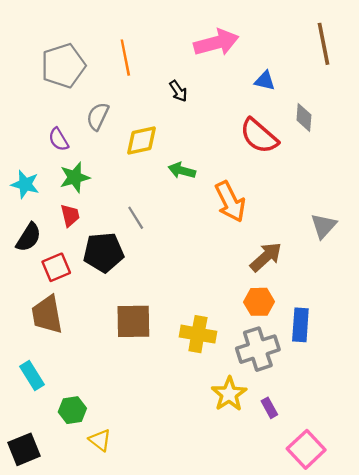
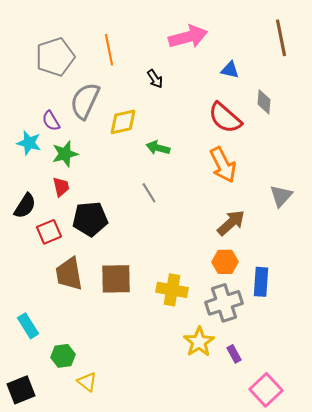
gray semicircle: (98, 116) -> (85, 101), size x1.5
cyan star: (25, 184) -> (29, 143), moved
orange arrow: (230, 202) -> (223, 165), moved
gray line: (136, 218) -> (149, 193), moved
brown trapezoid: (47, 314) -> (69, 274), moved

